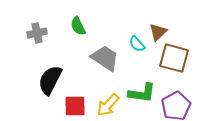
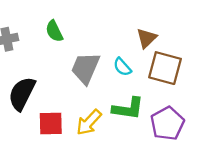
cyan semicircle: (137, 44) -> (122, 67), moved
gray trapezoid: (105, 58) -> (85, 68), turned -100

